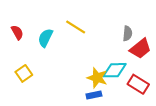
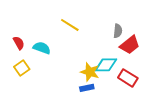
red semicircle: (17, 32) -> (19, 43), moved
cyan semicircle: (45, 38) -> (42, 48), moved, turned 84

